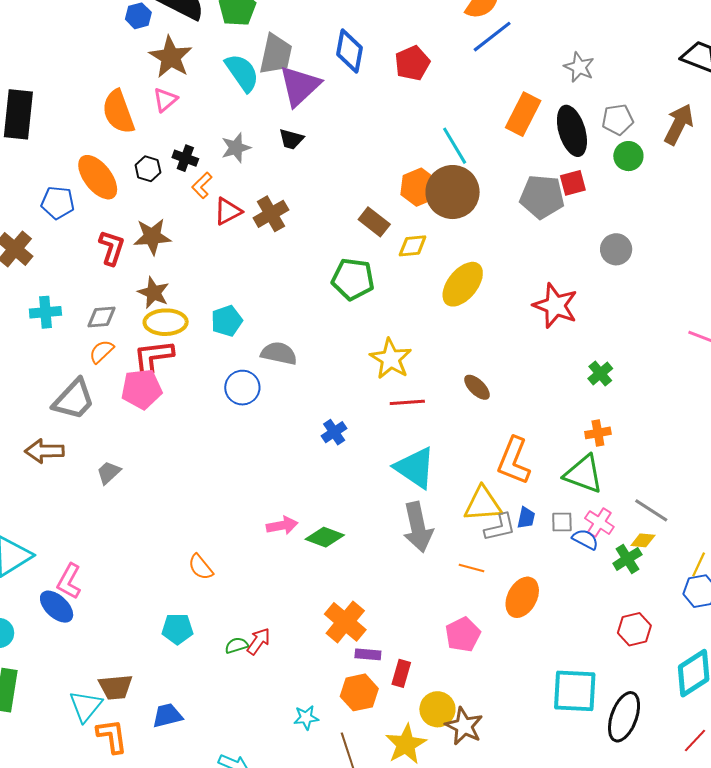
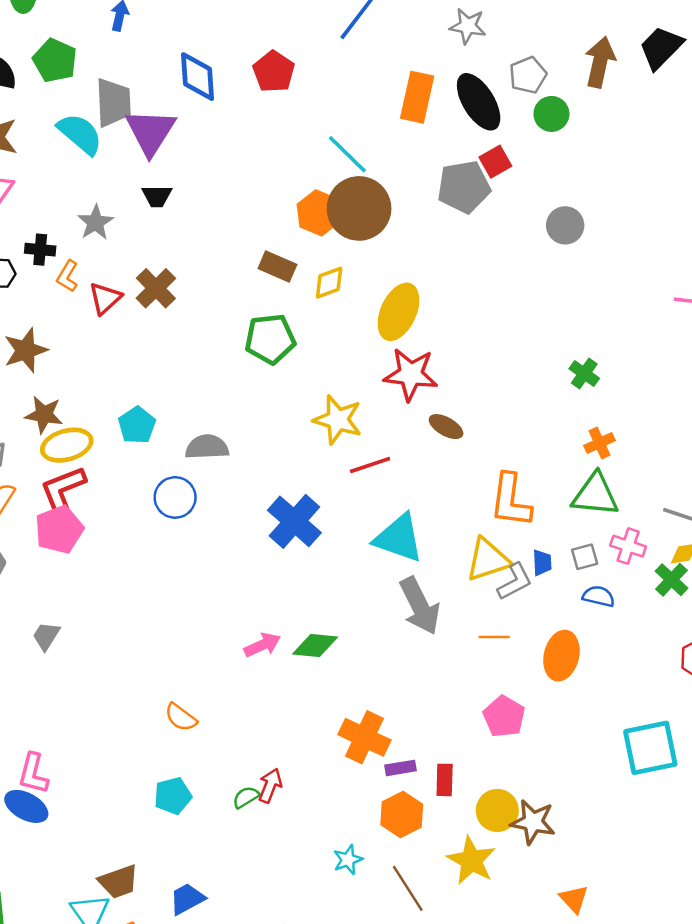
red star: (555, 306) -> (411, 374), moved
blue cross: (334, 432) -> (294, 521), size x1.8
blue semicircle: (585, 539) -> (599, 596), moved

